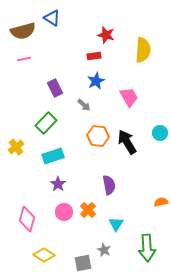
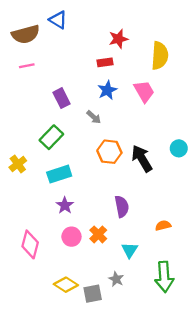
red star: (106, 35) -> (118, 39), turned -30
pink trapezoid: (129, 97) -> (144, 91), moved
orange semicircle: (161, 202) -> (163, 225), moved
yellow diamond: (44, 255) -> (66, 285), moved

